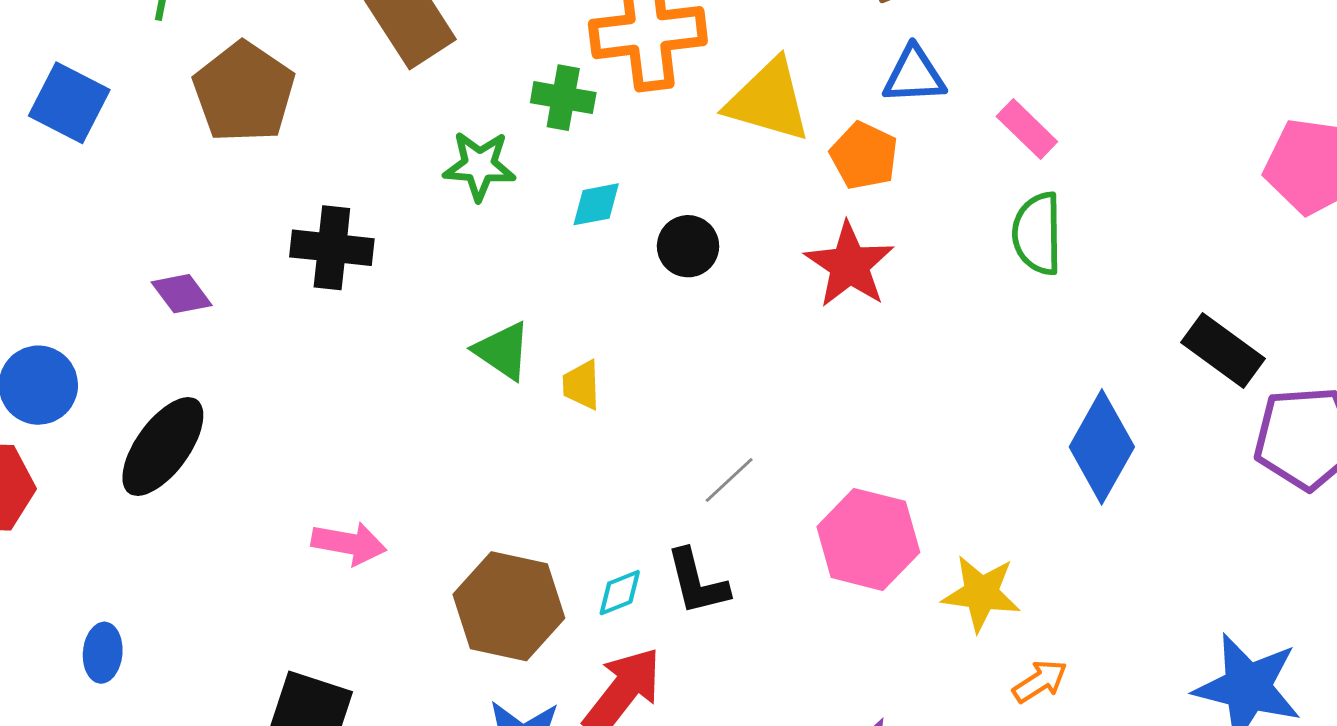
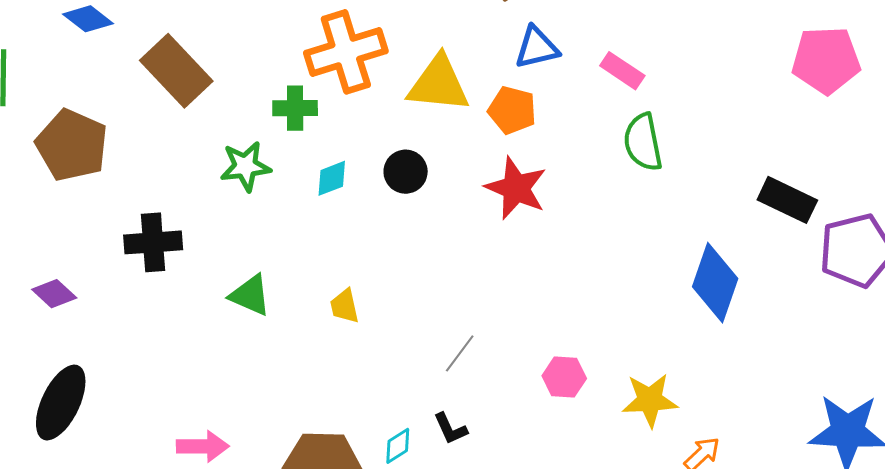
black circle: (688, 246) -> (406, 172), moved
green triangle: (503, 351) -> (250, 295), moved
pink hexagon: (868, 539) -> (564, 377), size x0.6
black L-shape: (697, 582) -> (450, 429), size x0.7

